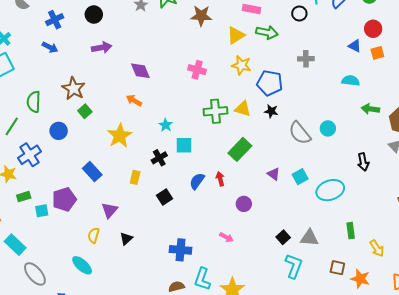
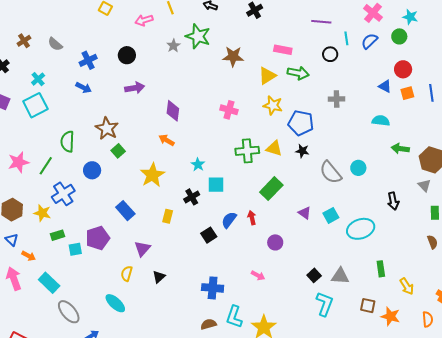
purple diamond: (140, 71) -> (173, 111), turned 30
black square: (164, 197) -> (209, 235), moved

